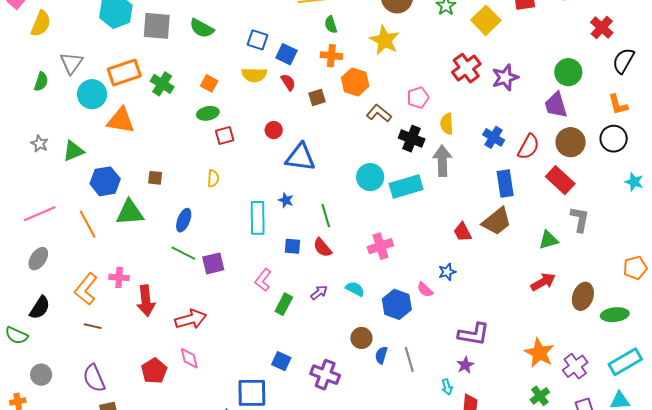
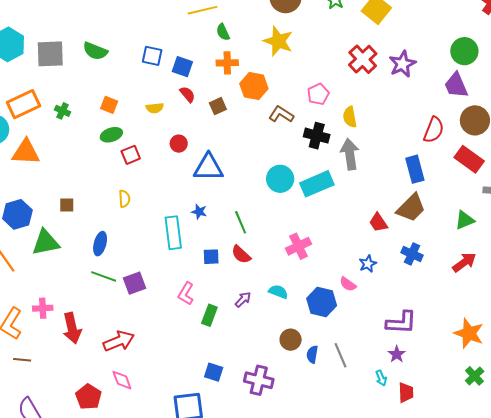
yellow semicircle: (254, 75) -> (155, 108), moved, size x0.7
green cross: (162, 84) -> (63, 111), size x0.7
blue cross: (494, 137) -> (412, 254), moved

